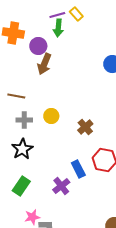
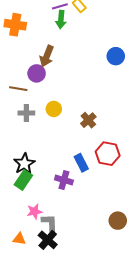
purple circle: (38, 46) -> (37, 73), moved
black star: (22, 149) -> (24, 164), moved
purple cross: (61, 186) -> (64, 180), turned -36

